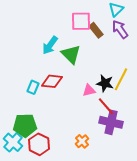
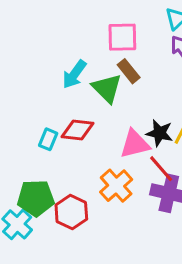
brown rectangle: (96, 30) -> (129, 71), moved
pink triangle: (89, 90) -> (135, 144), size x1.5
orange cross: (82, 141) -> (116, 186), moved, size x1.5
red hexagon: (39, 144) -> (71, 212), moved

